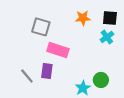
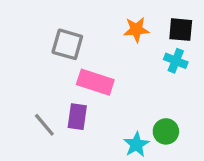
cyan cross: (107, 37) -> (176, 61), turned -32

